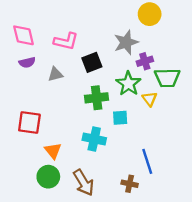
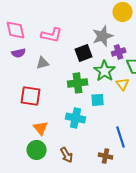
black square: (92, 62) -> (84, 53), moved
red square: (29, 122) -> (31, 96), moved
brown arrow: (84, 183) -> (67, 155), size x0.7

